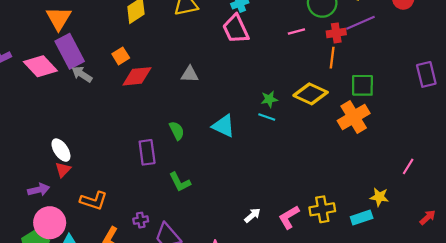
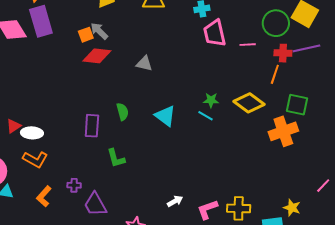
pink trapezoid: (236, 29) -> (215, 33), moved
gray arrow: (82, 74) -> (99, 31), moved
white ellipse: (61, 150) -> (32, 133), moved, turned -65

